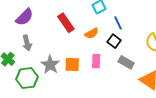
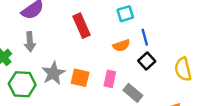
orange semicircle: (92, 33) -> (121, 46), moved
black square: (114, 41) -> (147, 61), moved
gray rectangle: (126, 62) -> (133, 93), moved

